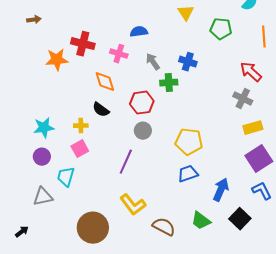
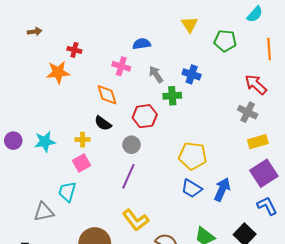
red cross: (83, 44) -> (74, 50), moved, size x0.6
gray circle: (143, 131) -> (131, 145), moved
purple circle: (42, 157) -> (13, 141), moved
blue trapezoid: (188, 174) -> (192, 189), turned -130
blue arrow: (221, 190) -> (222, 190), moved

